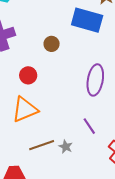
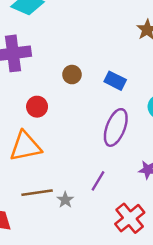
blue rectangle: (87, 20) -> (115, 81), moved, size x0.6
purple line: (89, 126) -> (98, 181), turned 54

